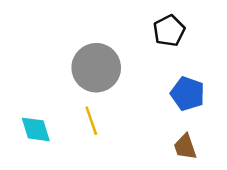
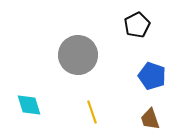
yellow line: (91, 121) -> (92, 112), moved

